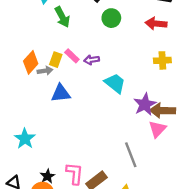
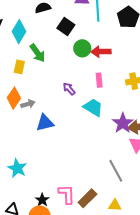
red arrow: (156, 24) -> (101, 52), moved
pink rectangle: (72, 56) -> (99, 80), moved, turned 48
yellow rectangle: (56, 60) -> (19, 67), moved
purple arrow: (92, 60) -> (69, 89), turned 64

